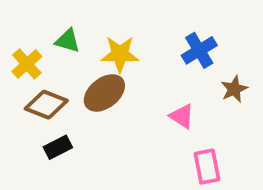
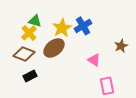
blue cross: (199, 50) -> (83, 26), moved
yellow star: (120, 54) -> (62, 28), turned -30
yellow cross: (27, 64) -> (29, 33), moved

